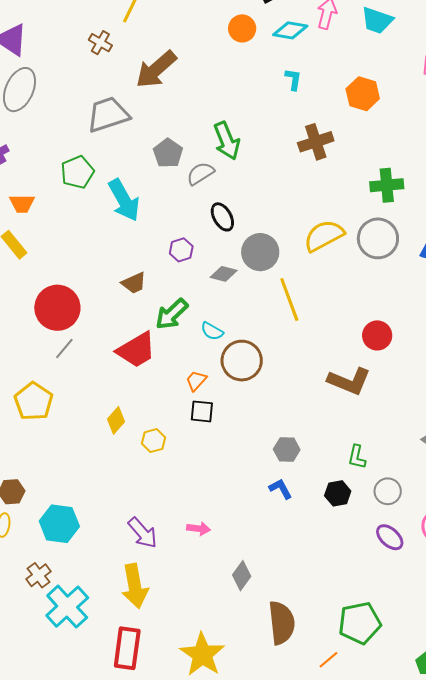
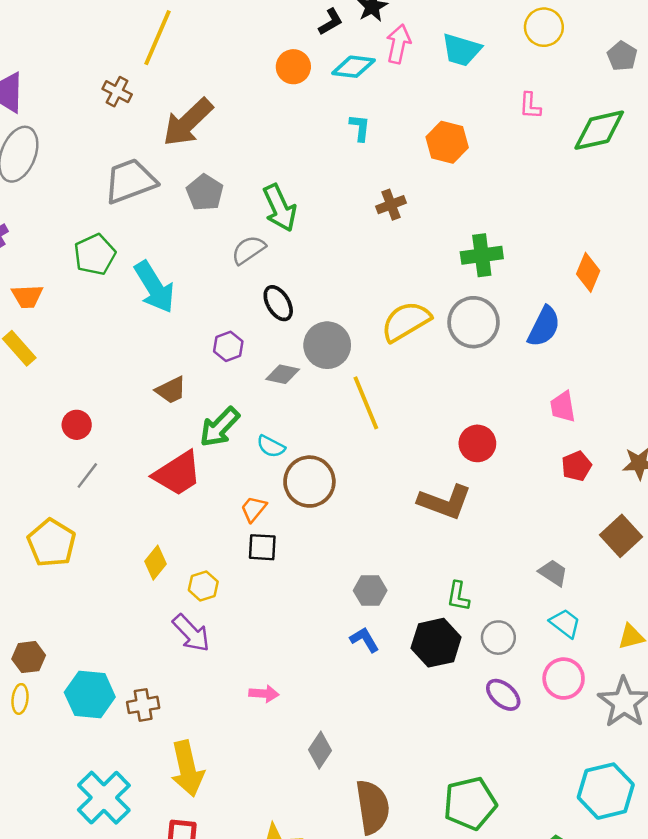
brown cross: (316, 142) -> (391, 205), size x0.7
gray pentagon: (168, 153) -> (205, 193), moved
red circle: (57, 308) -> (77, 425), size x0.5
black hexagon: (338, 493) -> (436, 643), size x1.5
purple arrow: (143, 533) -> (191, 633), moved
brown cross: (39, 575) -> (143, 705), moved, turned 30

